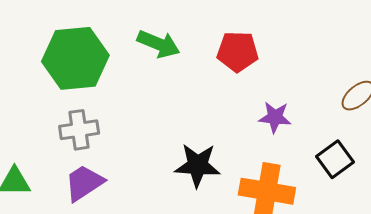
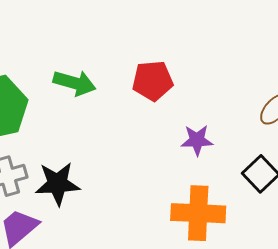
black star: (198, 165) -> (57, 184), moved

